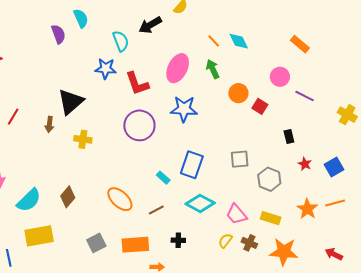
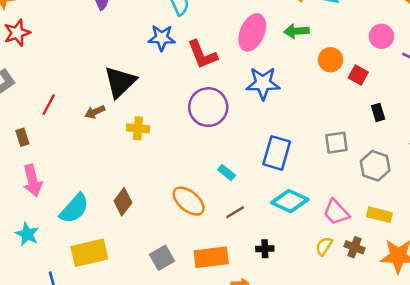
green arrow: (213, 69) -> (296, 31), turned -66
brown arrow: (49, 124) -> (95, 112), turned 63
black rectangle: (289, 136) -> (378, 112), moved
cyan rectangle: (163, 178) -> (227, 172), moved

